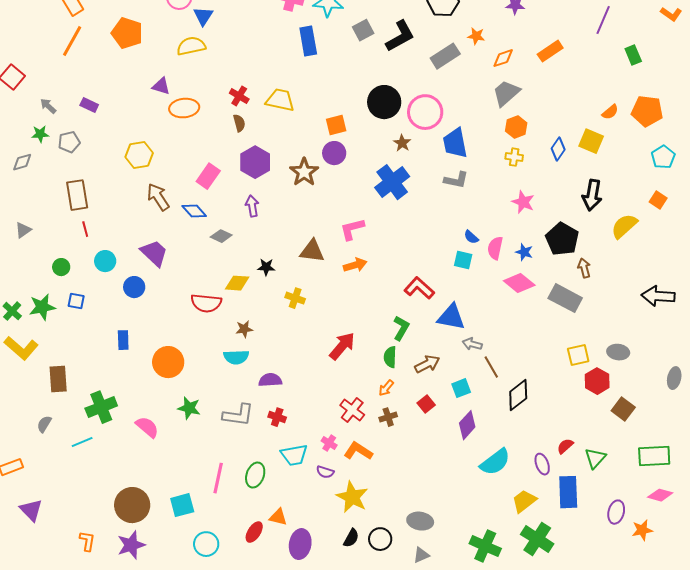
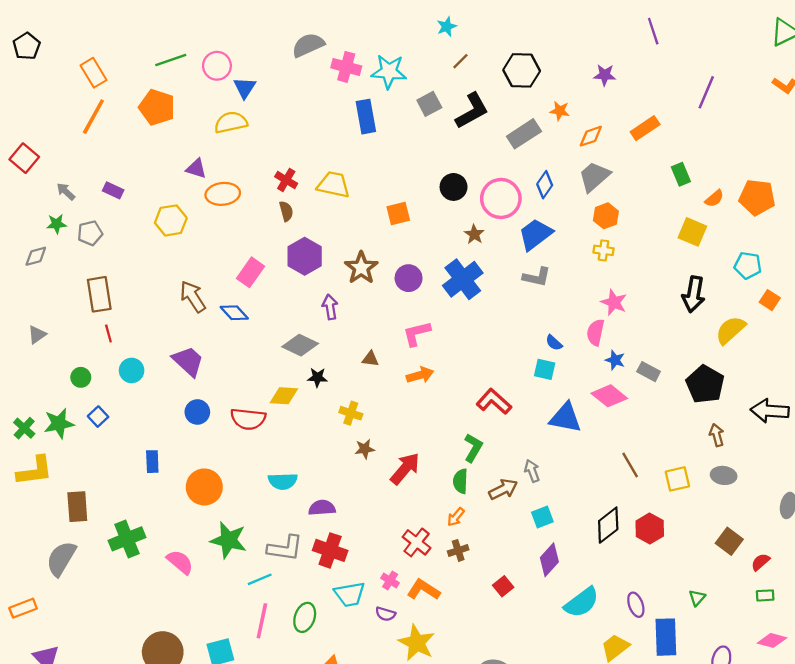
green rectangle: (633, 55) -> (681, 174), moved
black circle: (384, 102) -> (454, 187), size x0.7
blue trapezoid: (455, 143) -> (535, 234), turned 64
blue diamond: (558, 149) -> (545, 185), moved
purple circle: (334, 153) -> (409, 278), moved
yellow hexagon: (139, 155) -> (171, 220), moved
cyan pentagon: (663, 157) -> (748, 265), moved, turned -30
purple arrow: (252, 206) -> (330, 307), moved
gray diamond: (221, 236) -> (300, 345), moved, size x1.4
black pentagon: (562, 239) -> (705, 384), moved
pink semicircle: (495, 248) -> (595, 332), moved
brown triangle: (312, 251) -> (370, 359), size x0.6
brown arrow: (584, 268) -> (717, 435), moved
blue circle: (134, 287) -> (197, 412), moved
gray rectangle: (565, 298) -> (649, 372), moved, size x0.6
blue square: (76, 301) -> (98, 417), turned 36
blue triangle: (451, 317) -> (565, 418), moved
brown star: (244, 329) -> (365, 449), moved
gray arrow: (472, 344) -> (532, 471), moved, turned 54
yellow L-shape: (21, 348) -> (35, 471), turned -48
brown line: (491, 367) -> (630, 465), moved
red hexagon: (597, 381) -> (650, 529), moved
red square: (426, 404) -> (503, 586), moved
green star: (189, 408) -> (228, 540), size x1.4
red cross: (277, 417) -> (330, 550), size x1.6
gray semicircle: (44, 424) -> (61, 559), size x1.8
cyan line: (82, 442) -> (260, 579), moved
red semicircle: (565, 446) -> (760, 562), moved
green rectangle: (654, 456) -> (765, 595), size x0.5
green triangle: (595, 458) -> (697, 598), size x0.7

